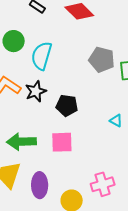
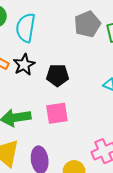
gray pentagon: (102, 60) -> (87, 24), turned -30

